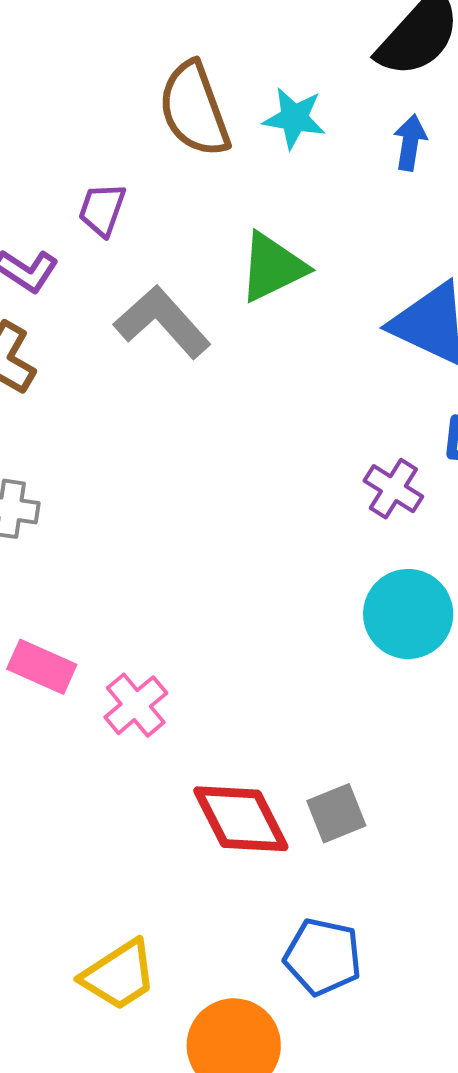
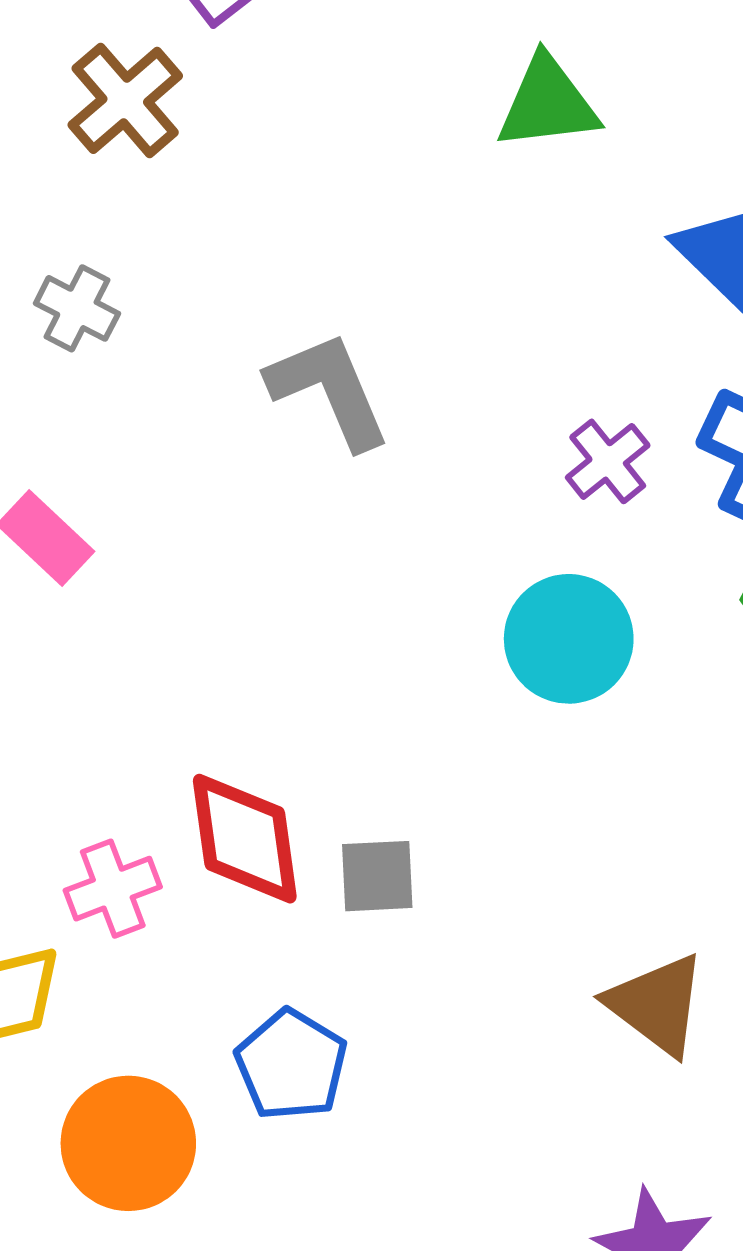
gray L-shape: (162, 322) -> (329, 390), moved
pink cross: (136, 705) -> (113, 889), moved

